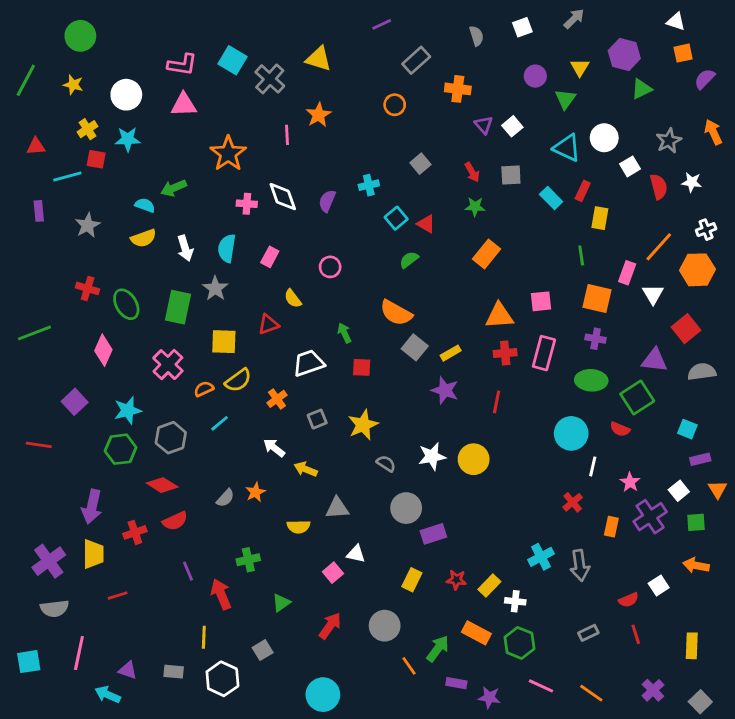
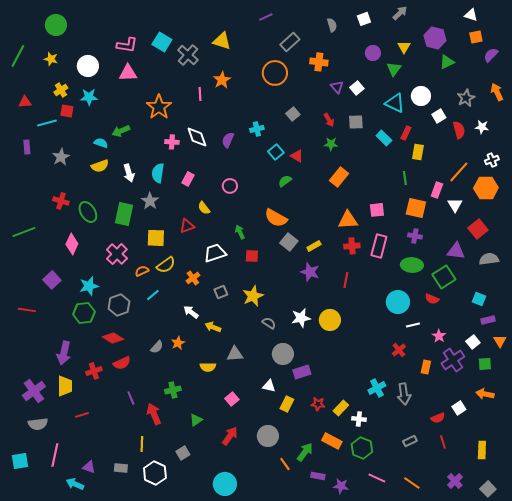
orange circle: (395, 105) -> (275, 73), size x1.6
white line: (593, 466) -> (413, 325), turned 64
white triangle: (356, 554) -> (269, 386), moved

